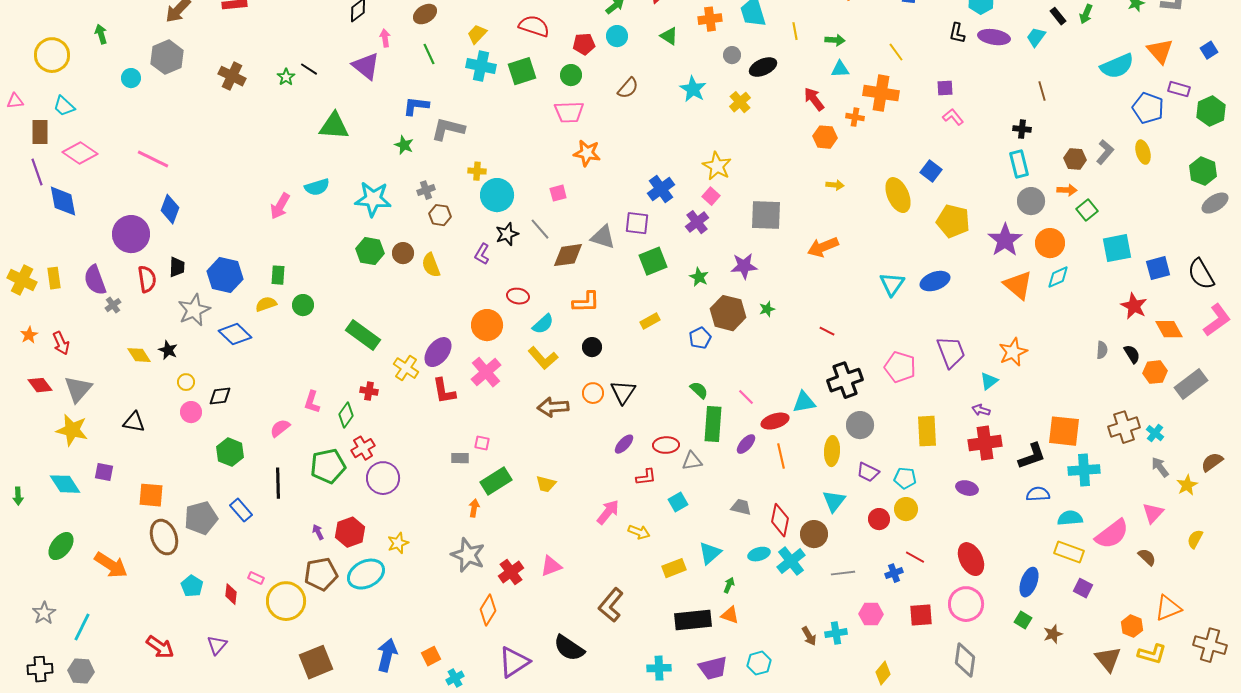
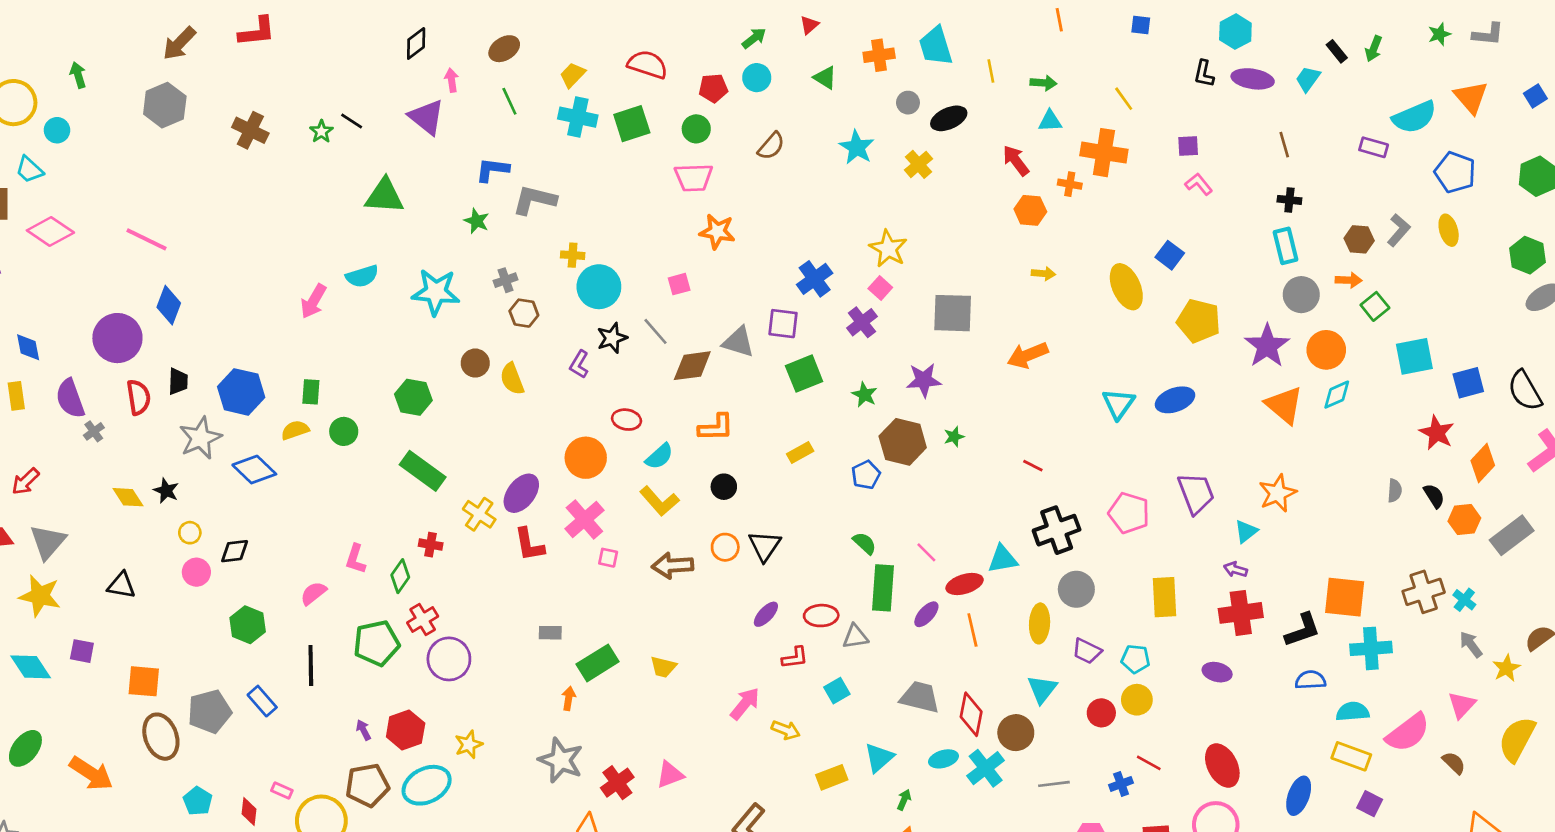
cyan circle: (131, 78) -> (57, 130), moved
purple rectangle: (1179, 89) -> (1374, 147), moved
brown line: (1042, 91) -> (1284, 145), moved
blue diamond: (63, 201) -> (28, 347), moved, size x0.7
green hexagon: (370, 251) -> (413, 397), moved
orange diamond: (1169, 329) -> (1483, 463), turned 72
red arrow: (61, 343) -> (25, 481), turned 70
pink square: (482, 443) -> (608, 558), moved
gray trapezoid: (741, 507) -> (920, 697), size x1.5
yellow semicircle: (1195, 539) -> (1517, 739), size x1.8

